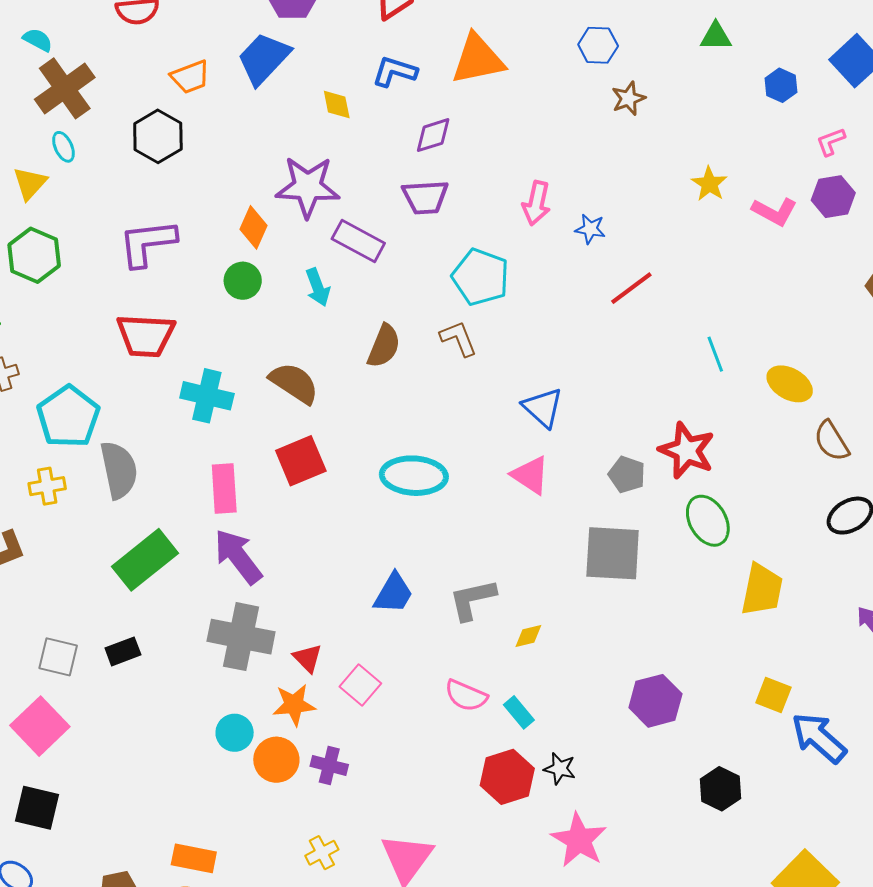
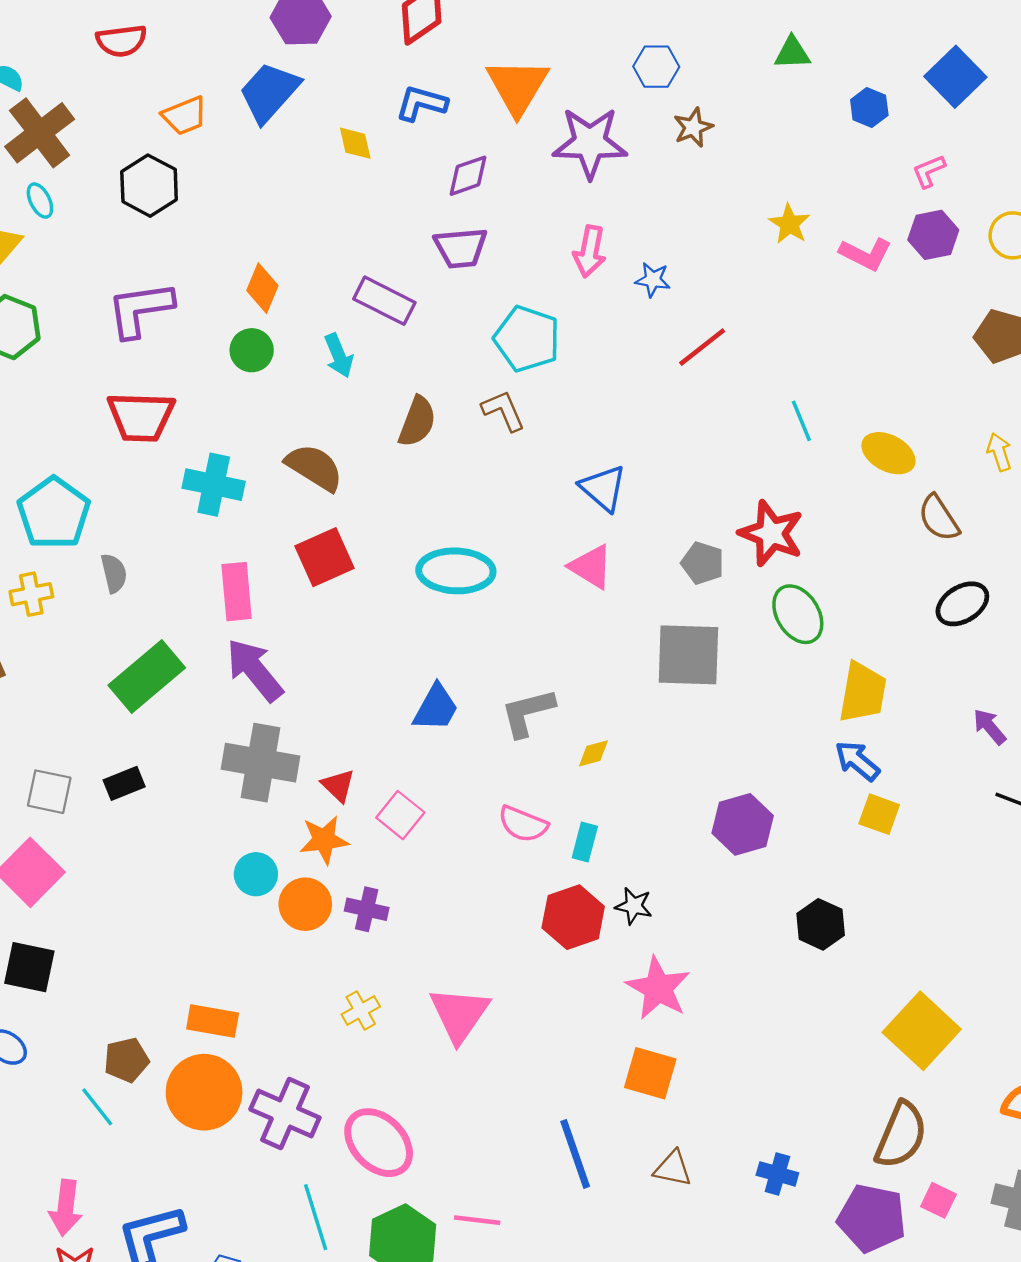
orange triangle: (478, 59) -> (517, 87), turned -46
purple star: (308, 187) -> (590, 143), moved
gray semicircle: (119, 470) -> (114, 573), size x0.6
cyan rectangle: (519, 712) -> (585, 842), turned 56
blue arrow: (819, 738) -> (857, 761), moved, size x0.7

